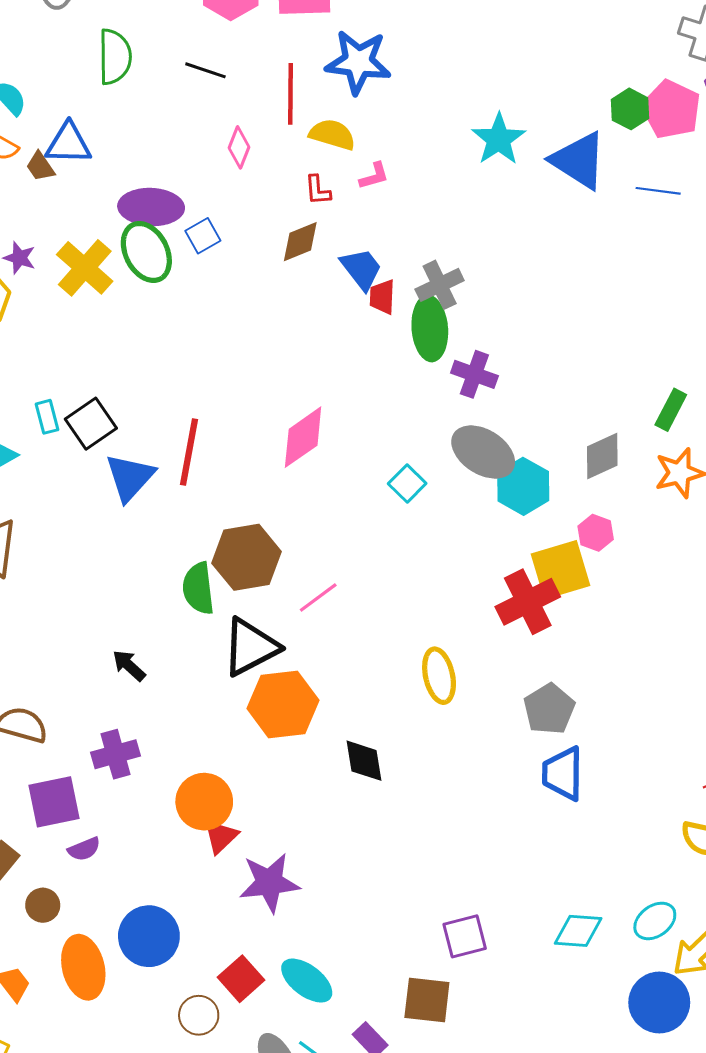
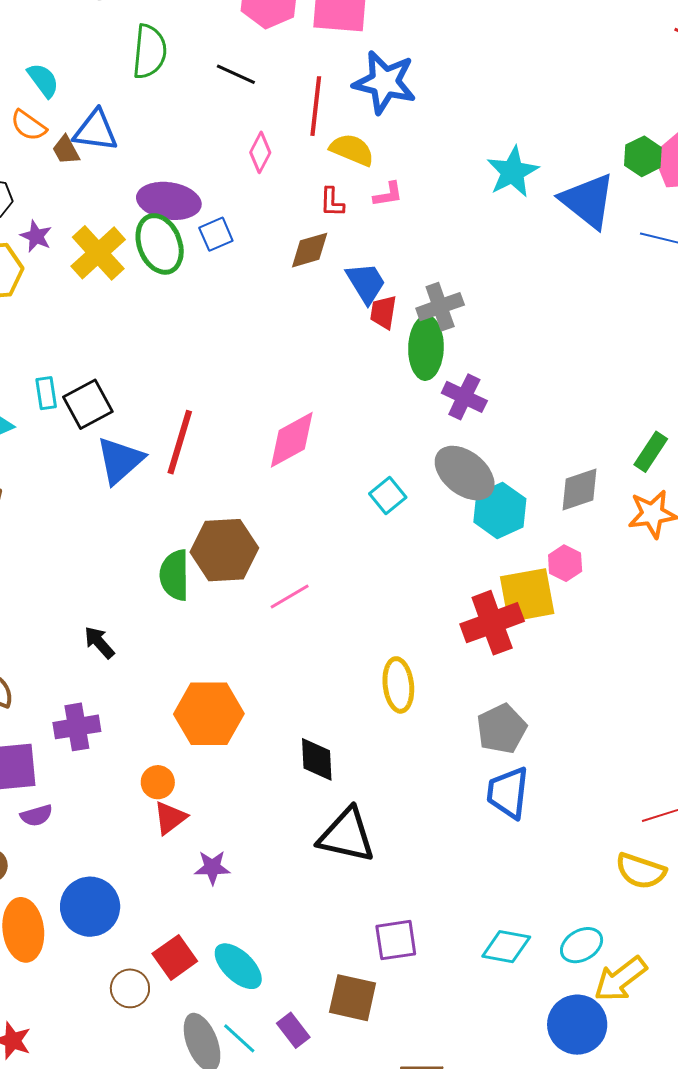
black triangle: (250, 647) -> (347, 835), moved, turned 34
orange hexagon: (283, 704) -> (209, 714), moved
orange circle: (204, 802) -> (158, 782), size x0.6
purple star: (269, 883) -> (212, 867), size x0.6

